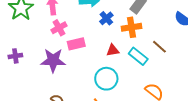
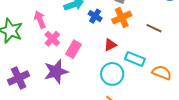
pink rectangle: (76, 44) -> (73, 49), turned -30
purple cross: (15, 56) -> (19, 78), size x1.5
cyan rectangle: (138, 56) -> (135, 59), moved

